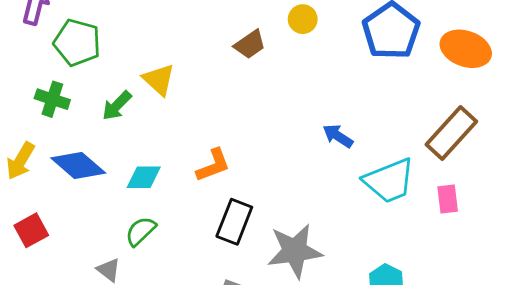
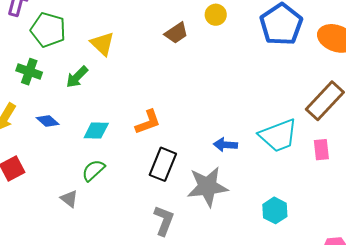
yellow triangle: (159, 80) -> (102, 44), moved
blue arrow: (338, 136) -> (225, 145), moved, turned -30
blue diamond: (78, 165) -> (48, 121), size x0.6

